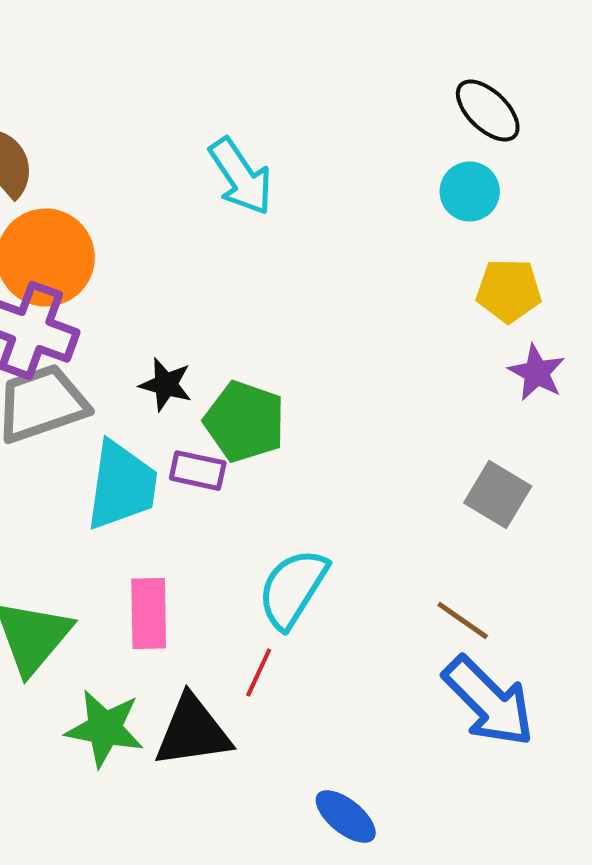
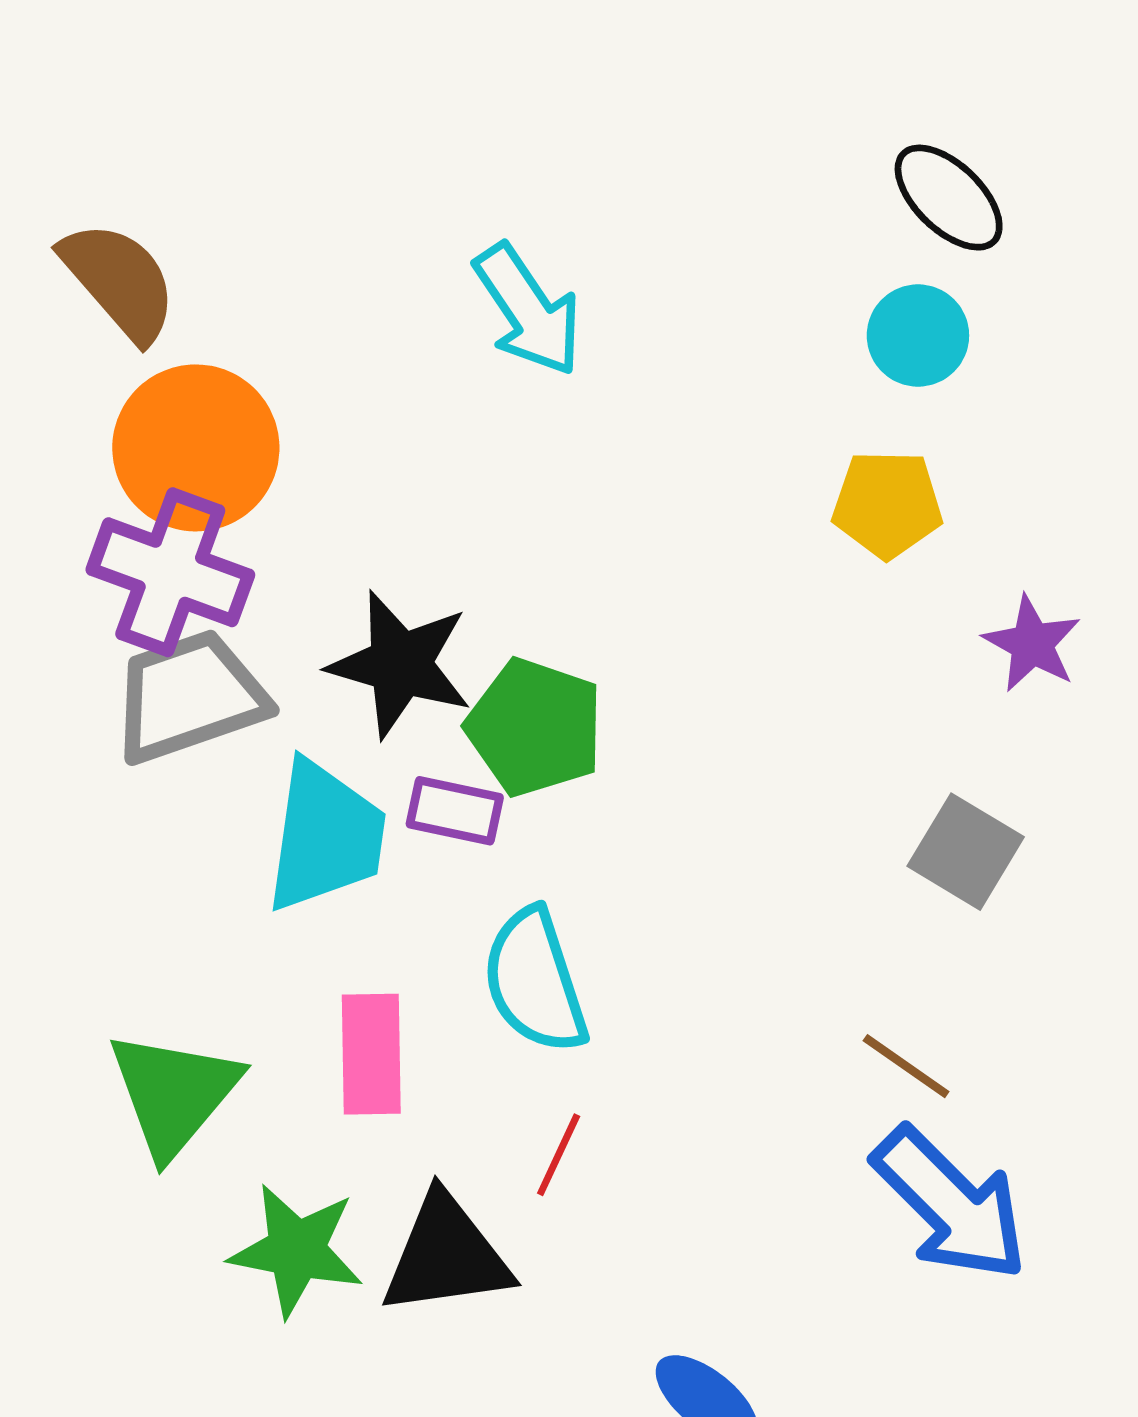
yellow pentagon: (509, 291) -> (887, 504), moved
black star: (166, 385) -> (400, 664), size x1.6
cyan semicircle: (293, 589) -> (535, 981), moved, turned -50

